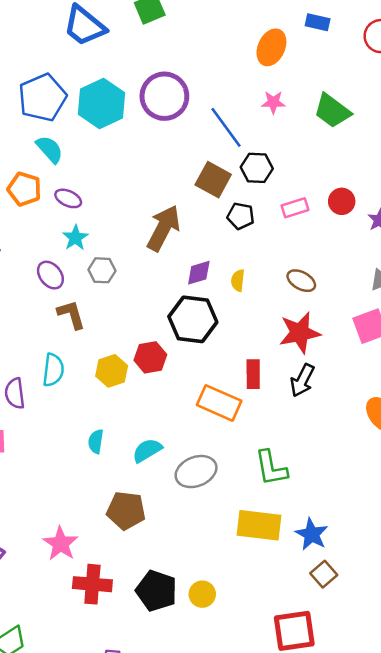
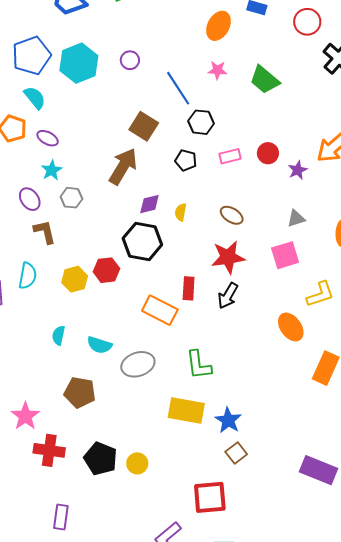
purple circle: (164, 96) -> (130, 60), size x0.5
brown square: (213, 180) -> (144, 126), moved
cyan semicircle: (147, 450) -> (100, 345), turned -135

